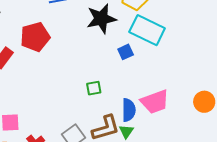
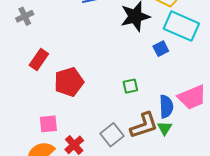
red pentagon: (35, 37) -> (69, 82), moved

